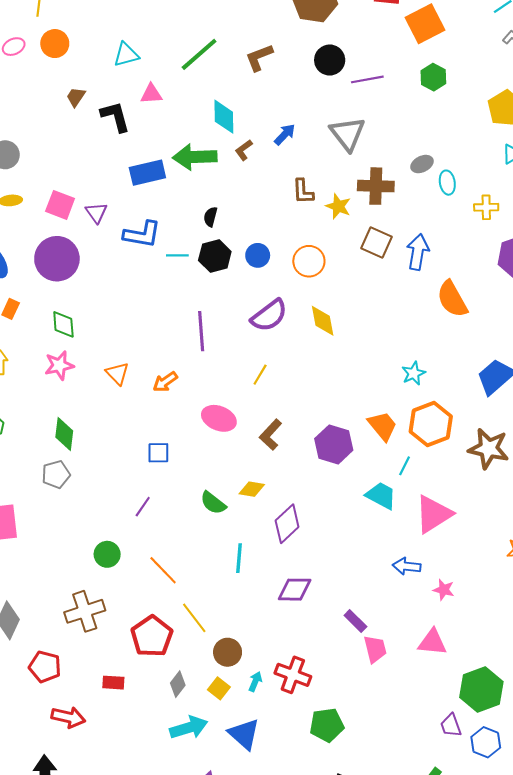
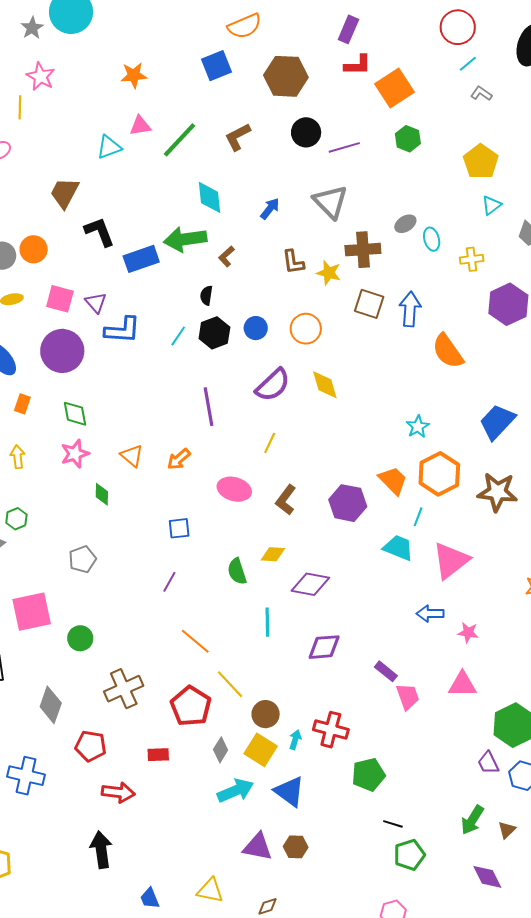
orange circle: (55, 44) -> (34, 249), moved
pink triangle: (151, 94) -> (140, 126), moved
brown trapezoid: (76, 97) -> (65, 193), size x1.6
black L-shape: (115, 117) -> (100, 232), moved
brown L-shape: (244, 150) -> (226, 256), moved
blue L-shape: (142, 234) -> (122, 330), moved
cyan line: (177, 255) -> (178, 336), turned -50
green diamond: (64, 434) -> (102, 494), moved, size x0.7
green semicircle: (213, 503) -> (237, 571), turned 40
purple diamond: (287, 524) -> (310, 584), turned 60
green circle: (107, 554) -> (80, 638), moved
yellow square: (219, 688) -> (261, 750), size x1.5

